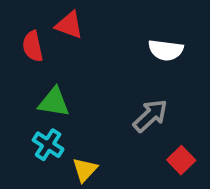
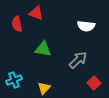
green triangle: (54, 102) -> (43, 49), moved
cyan cross: (48, 145) -> (14, 80), moved, turned 35

